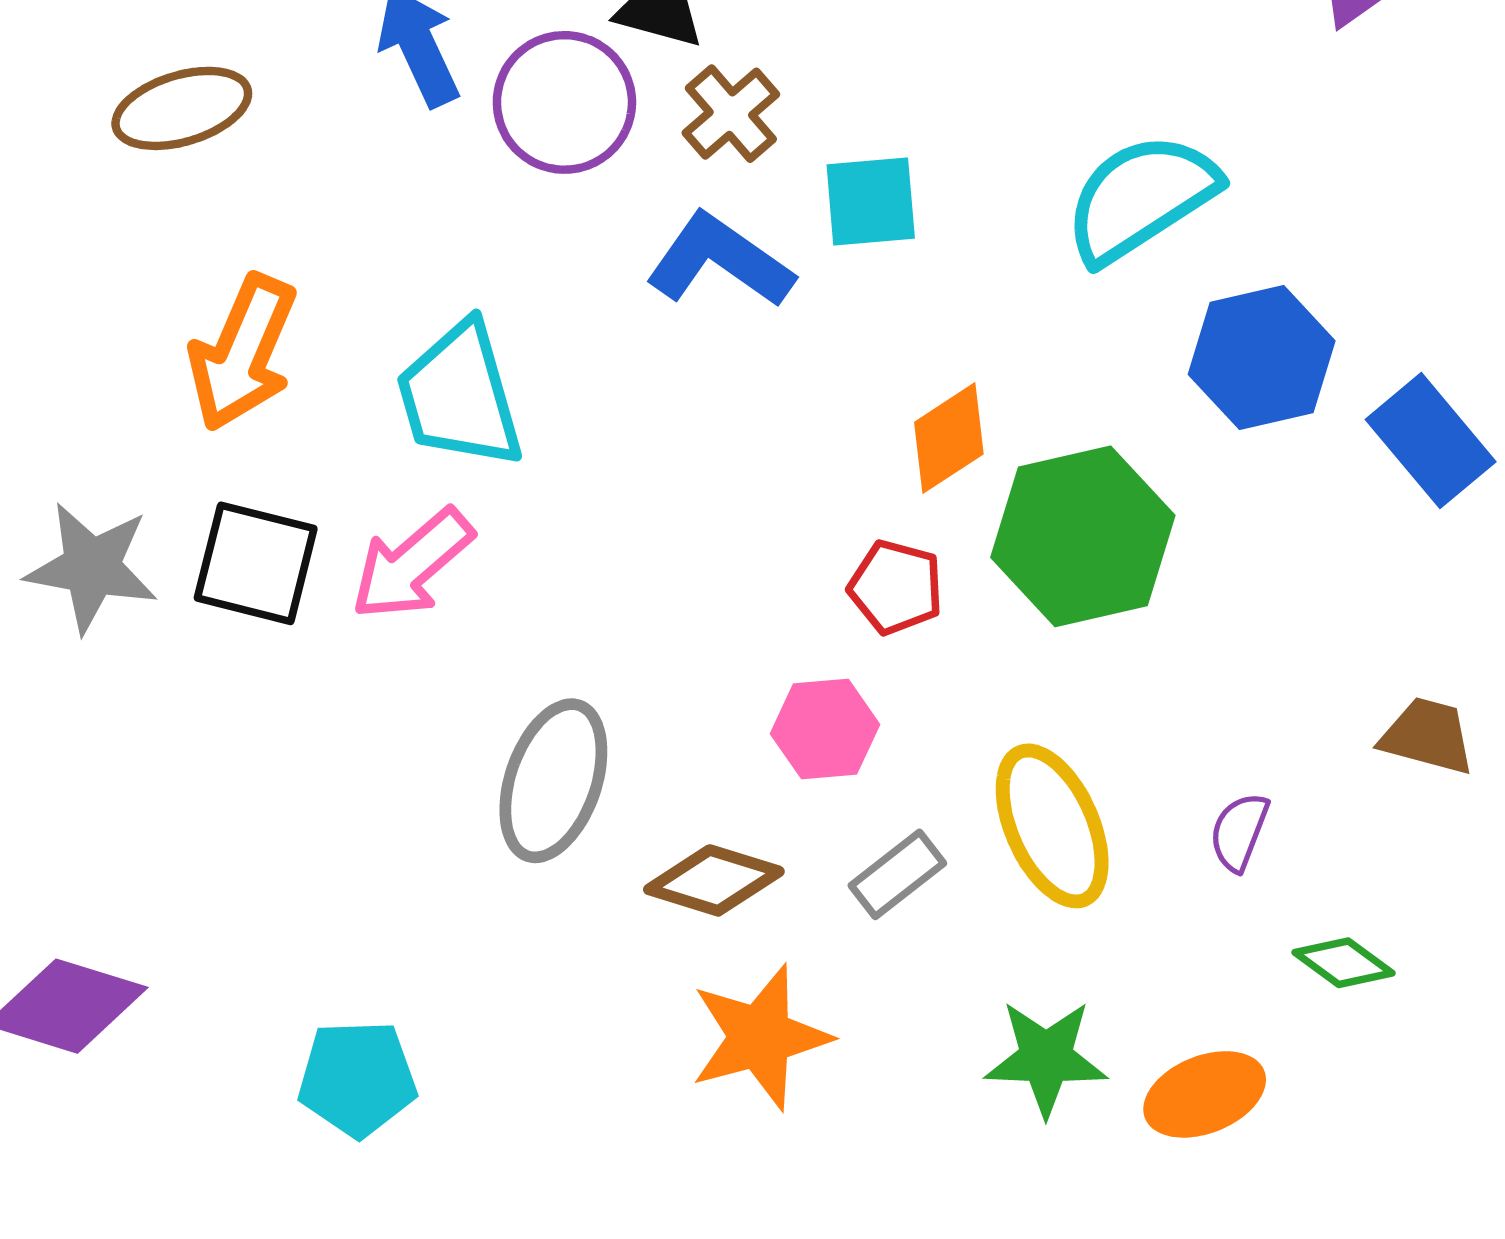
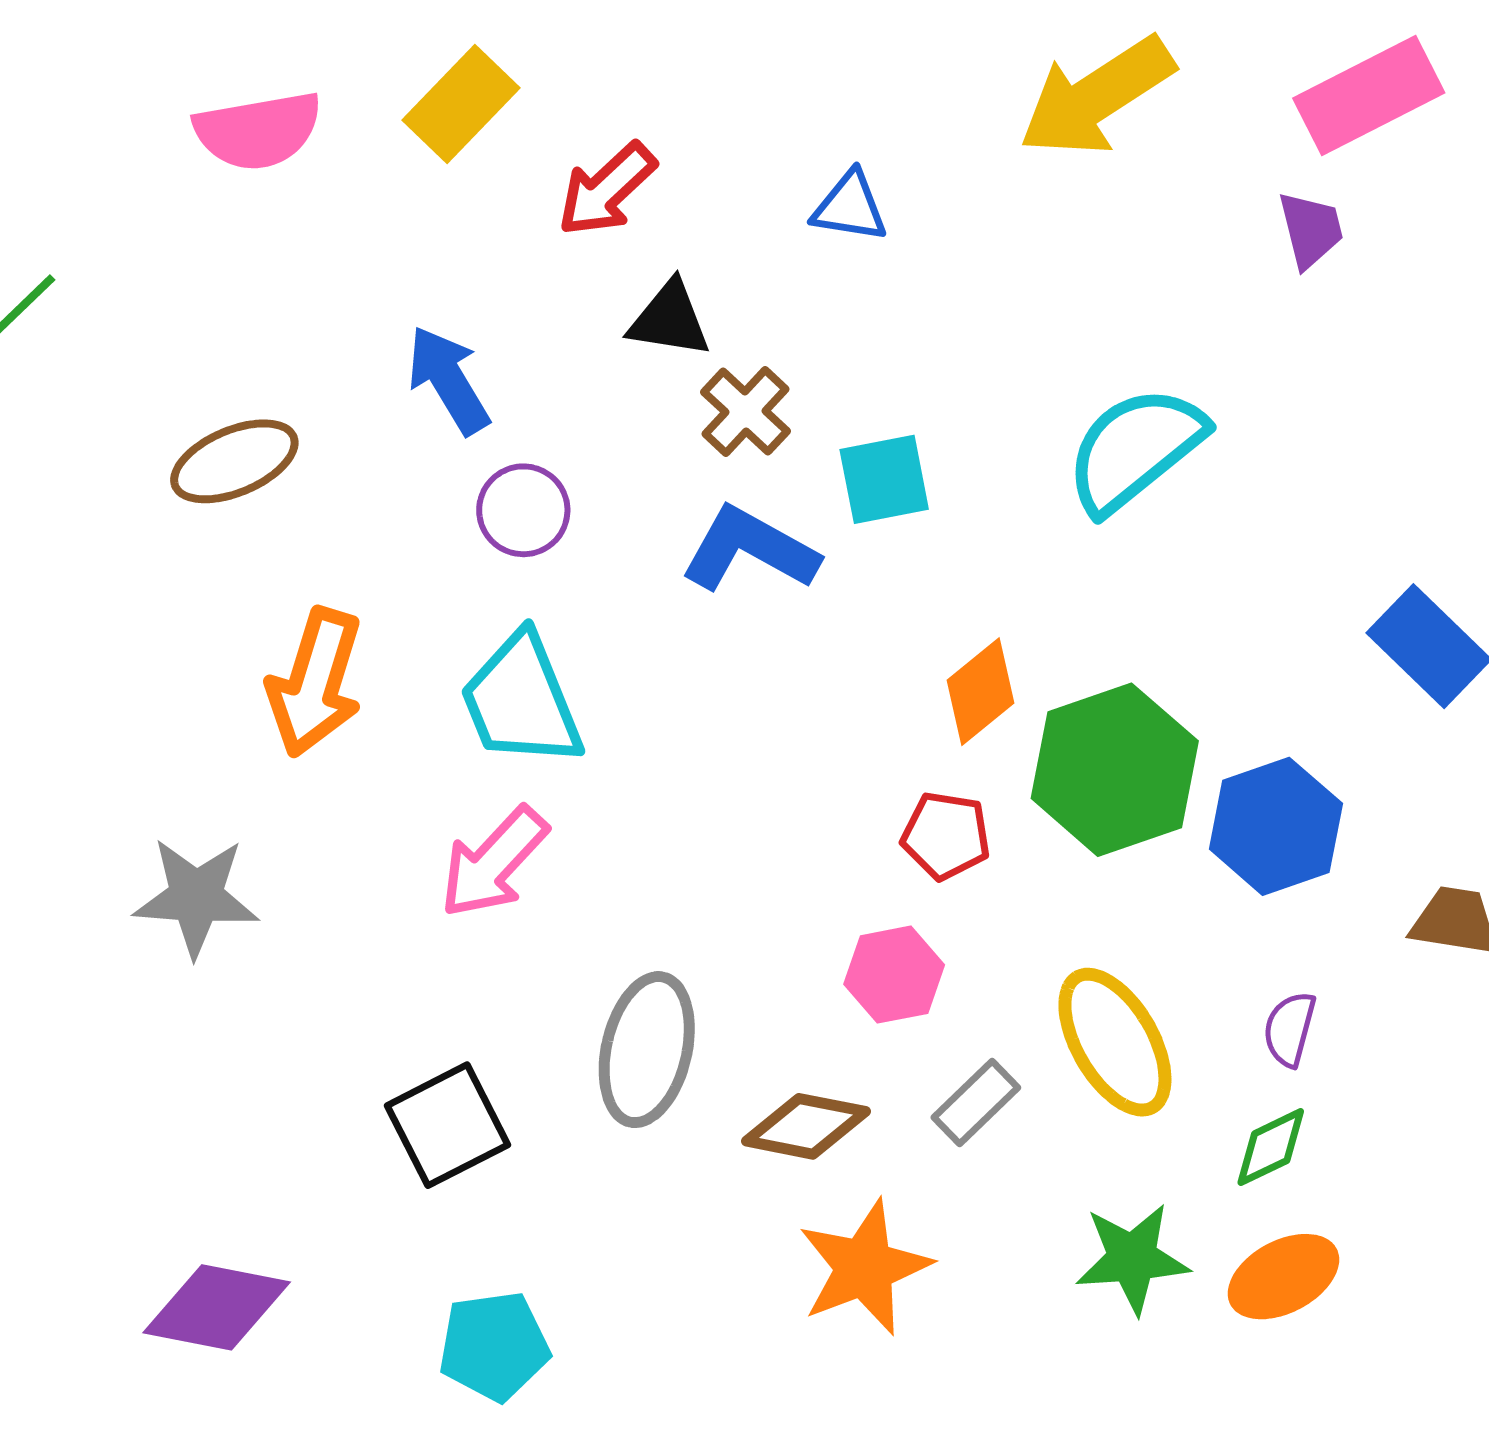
purple circle: (564, 102) -> (523, 510), moved, size x0.7
blue hexagon: (1262, 358) -> (1276, 826), moved
black square: (256, 563) -> (447, 1125), moved, turned -35
green diamond: (1343, 963) -> (1271, 1147), moved, turned -56

